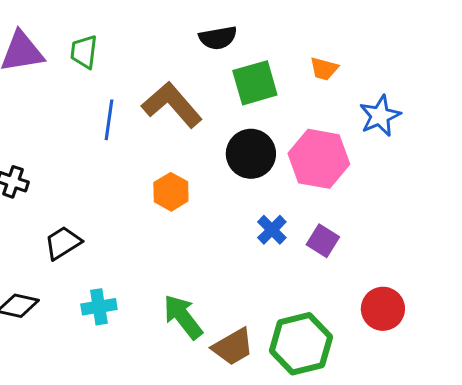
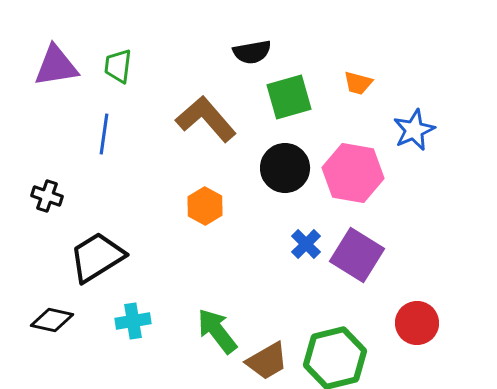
blue line: (109, 120) -> (104, 134), moved
purple square: (323, 241) -> (357, 255), size x1.6
black trapezoid: (63, 243) -> (97, 257), size x1.5

